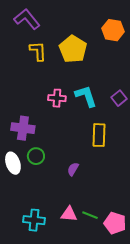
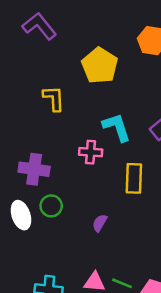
yellow L-shape: (38, 51) -> (54, 98), moved
pink cross: (57, 98) -> (91, 152), moved

